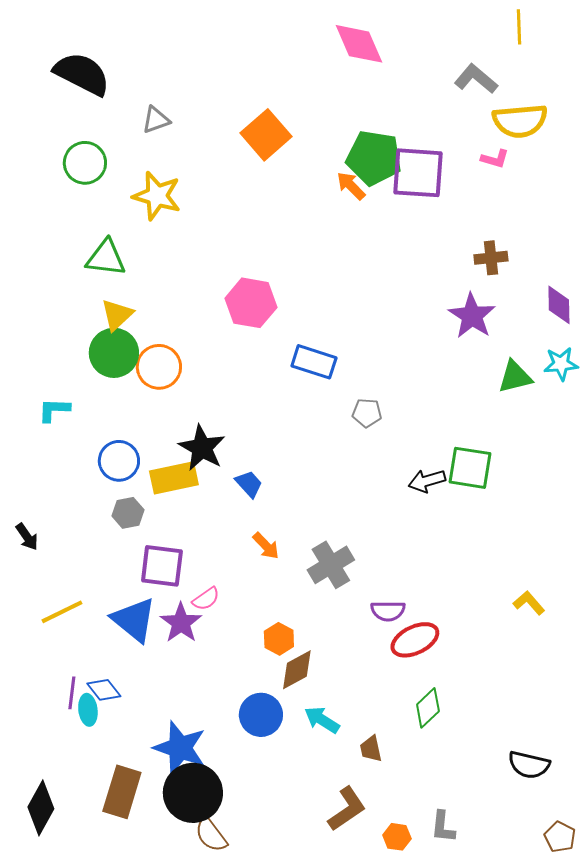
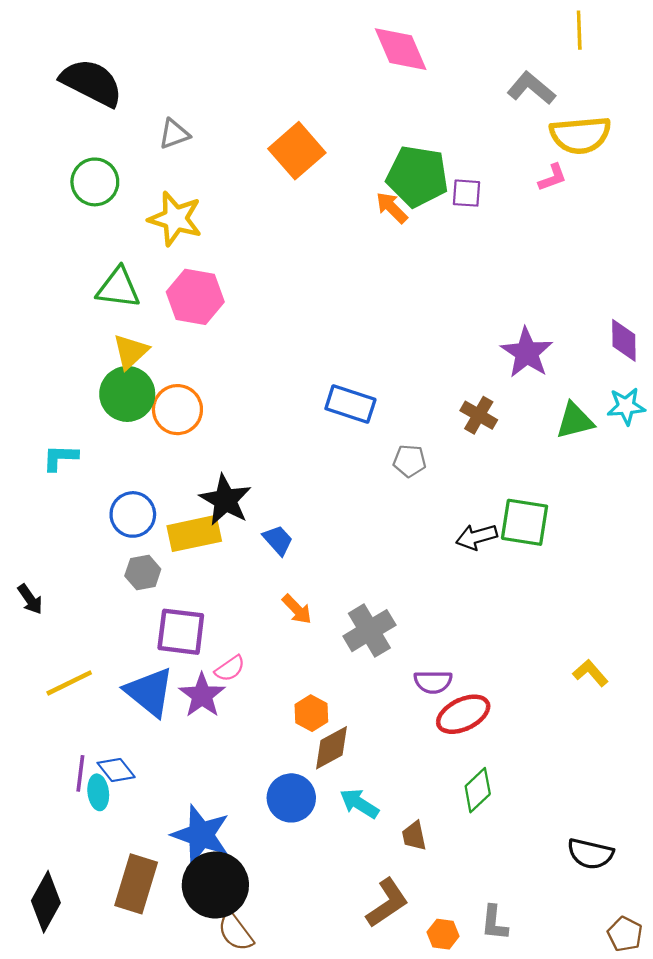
pink L-shape: (495, 159) -> (552, 177), turned -36
purple square: (418, 173) -> (466, 193), size x0.5
brown cross: (491, 258) -> (479, 415), moved, turned 36
pink hexagon: (251, 303) -> (195, 297), moved

